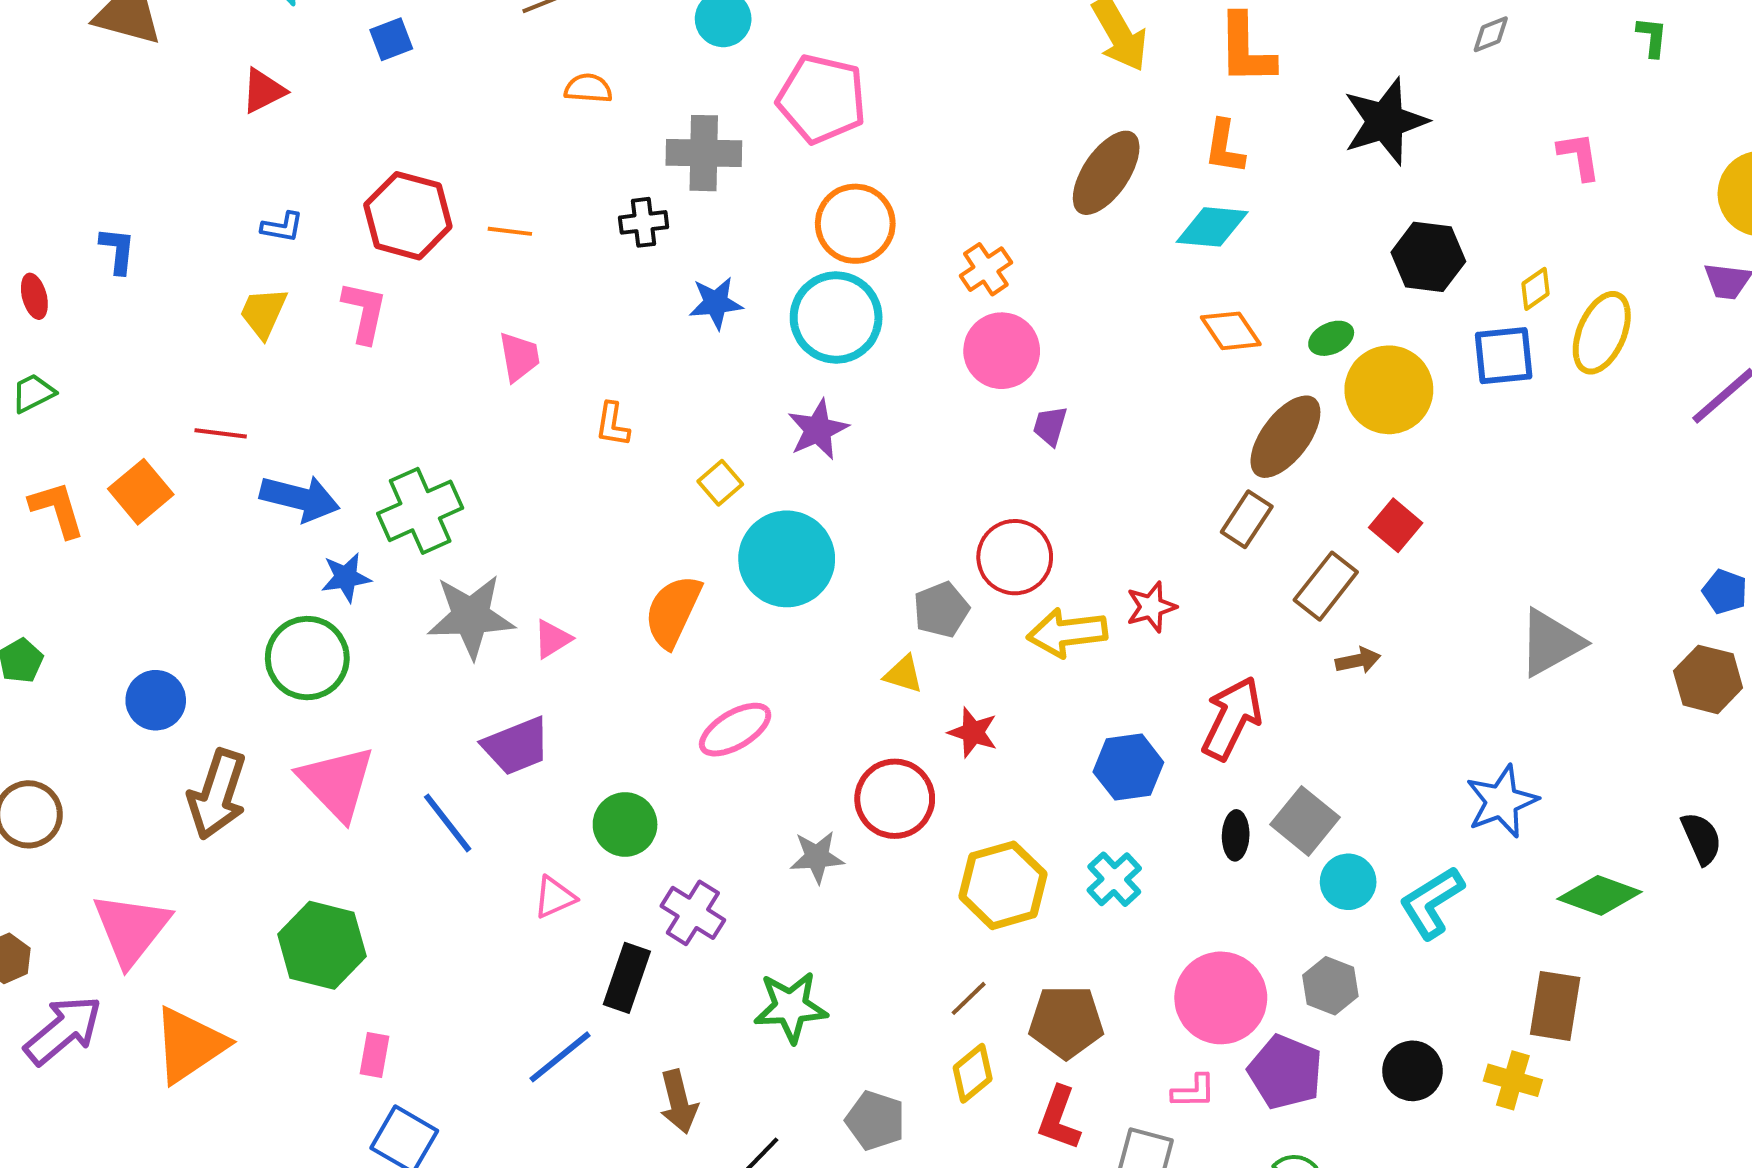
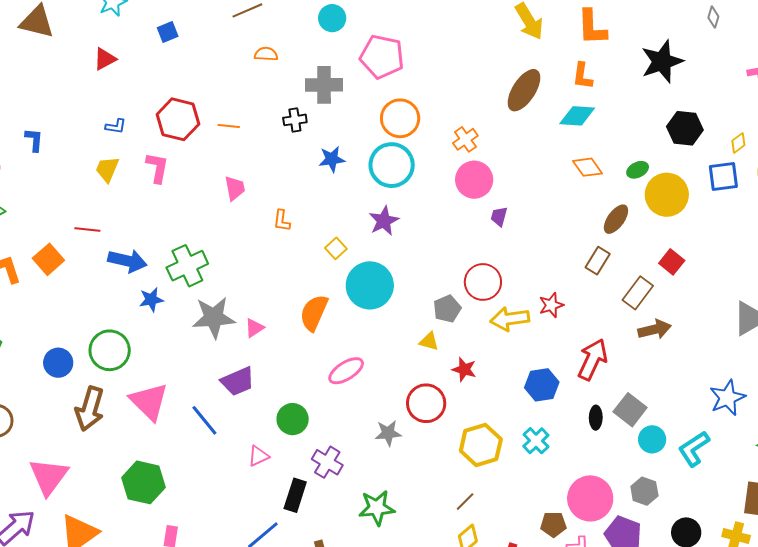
gray diamond: (1491, 34) -> (713, 17), turned -50
brown ellipse: (1285, 437) -> (616, 219), size x0.7
green circle: (307, 658) -> (110, 350), moved
brown arrow: (1358, 660) -> (655, 329), size x1.5
brown pentagon: (1066, 1022) -> (553, 524), moved, size x0.7

